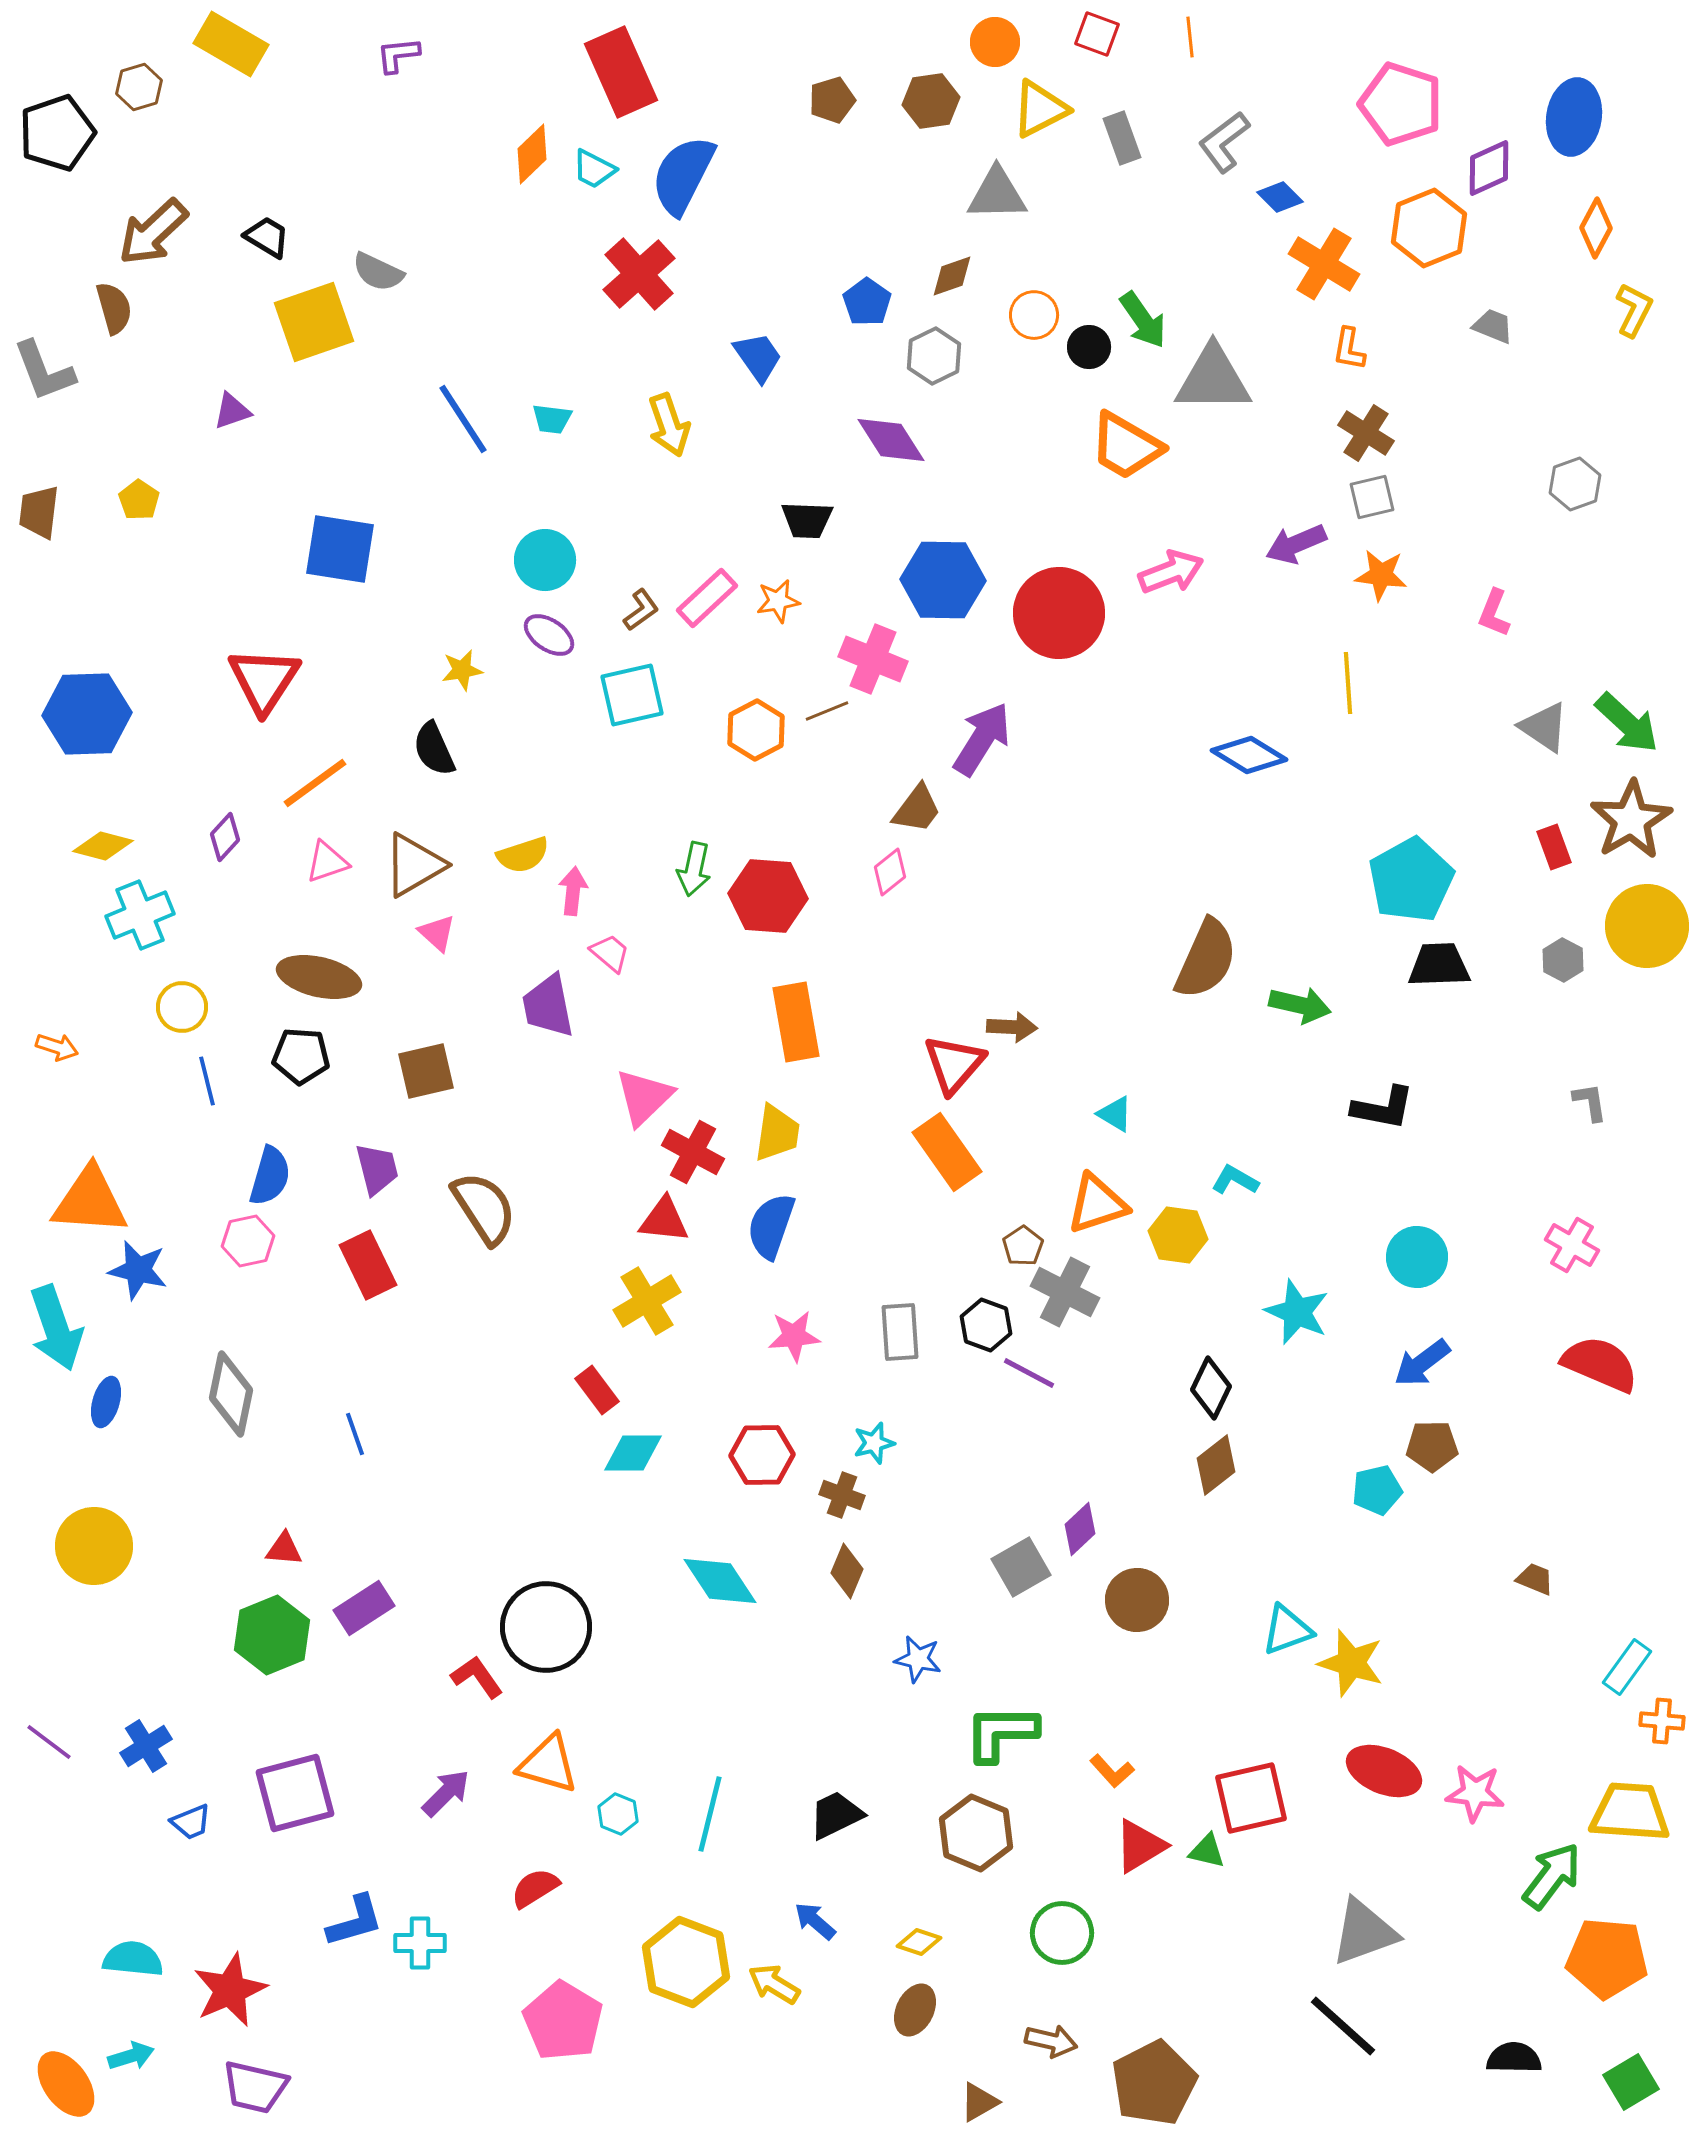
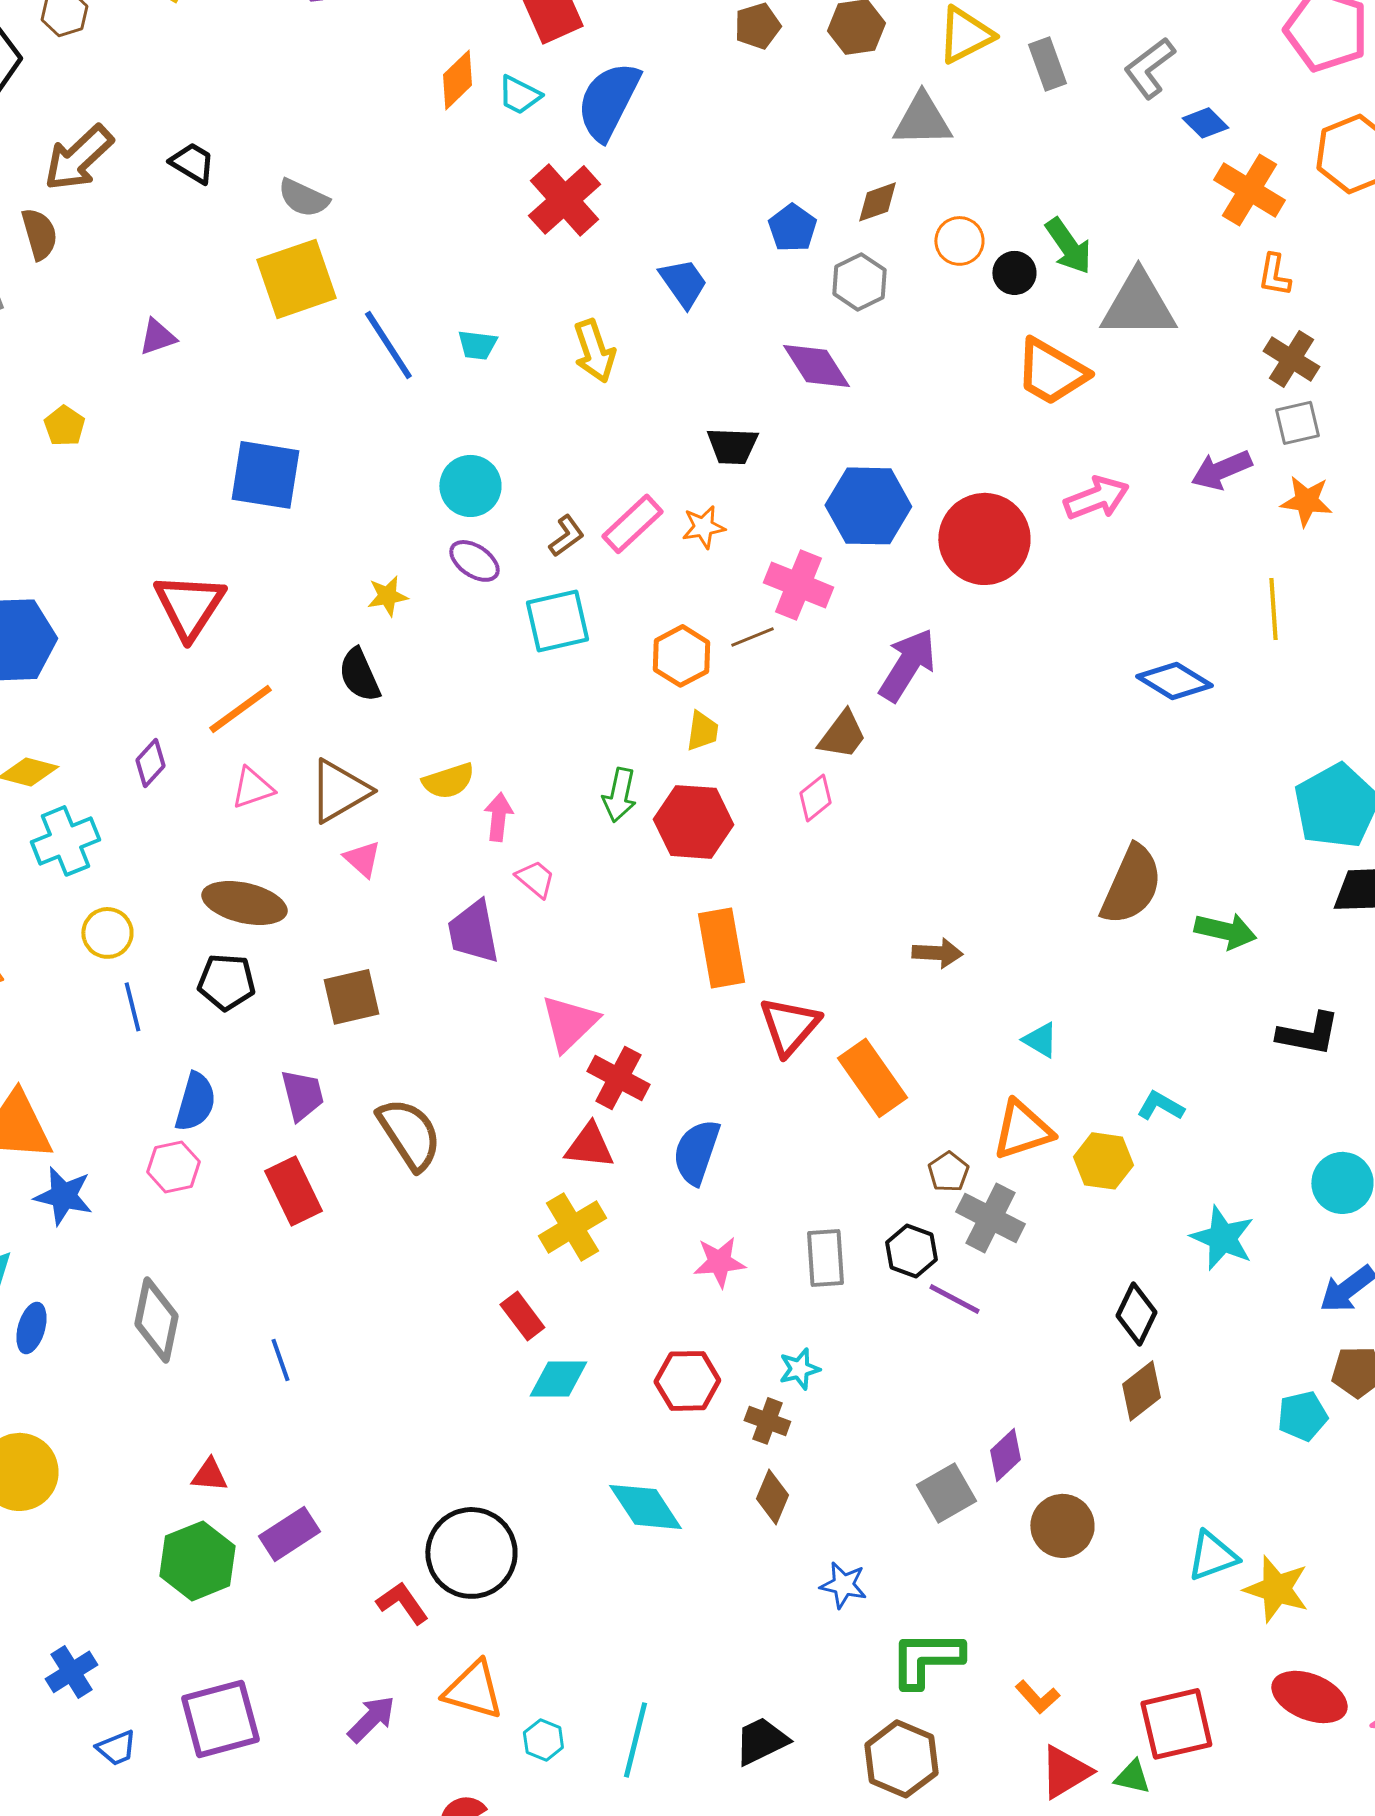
yellow square: (314, 322) -> (296, 279), moved
red triangle: (954, 1064) -> (789, 1026), moved
yellow trapezoid: (777, 1133) -> (702, 731), moved, size x0.7

